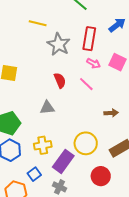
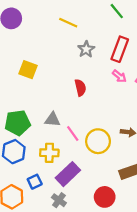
gray star: (59, 44) -> (86, 49), size x0.7
pink line: (86, 84) -> (73, 133), moved
gray triangle: (47, 108) -> (52, 120), moved
yellow circle: (86, 143) -> (98, 141), moved

